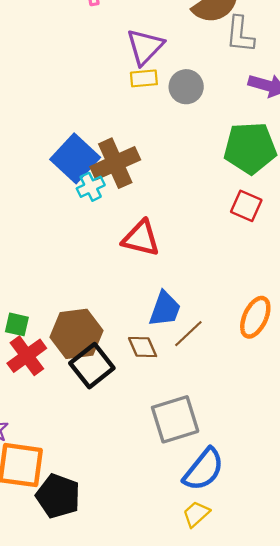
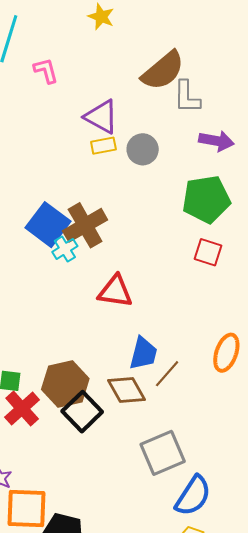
purple triangle: (145, 47) -> (101, 117), turned -39
brown diamond: (143, 347) -> (127, 390), size x1.4

